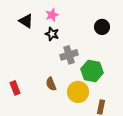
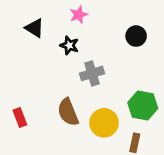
pink star: (52, 15) -> (79, 15), moved
green hexagon: (92, 71) -> (143, 105), moved
brown semicircle: (51, 84) -> (68, 112), size x1.5

